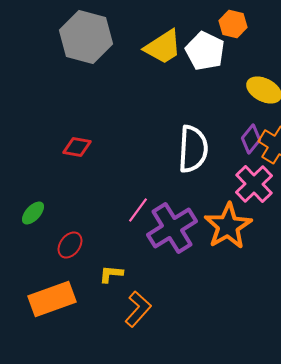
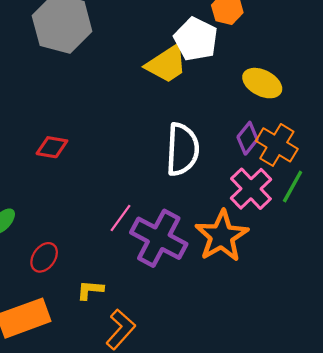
yellow trapezoid: (163, 47) -> (167, 64), moved
purple cross: (172, 228) -> (159, 238), turned -30

